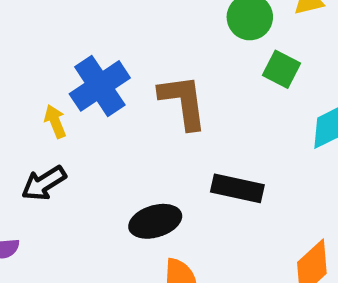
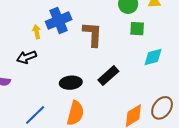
green square: (282, 69) -> (137, 29), turned -35
black rectangle: (237, 188) -> (108, 76), turned -65

